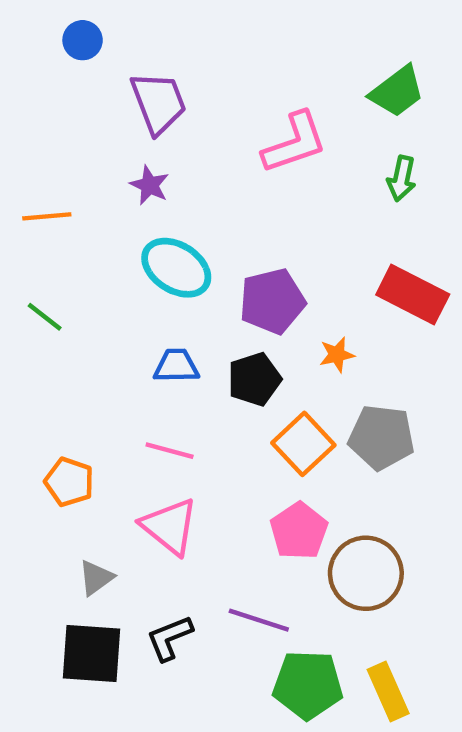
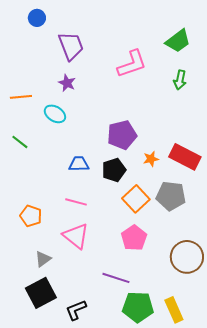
cyan ellipse: (176, 268) -> (55, 114), moved, size x0.7
red rectangle: (413, 294) -> (185, 157), moved
brown circle: (366, 573) -> (187, 257), moved
black L-shape: (170, 638) -> (76, 310), moved
black square: (91, 654) -> (41, 293), turned -32

